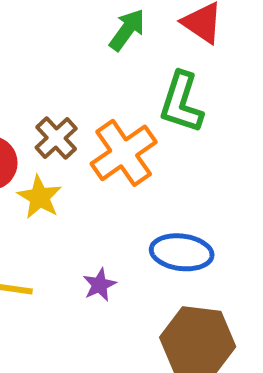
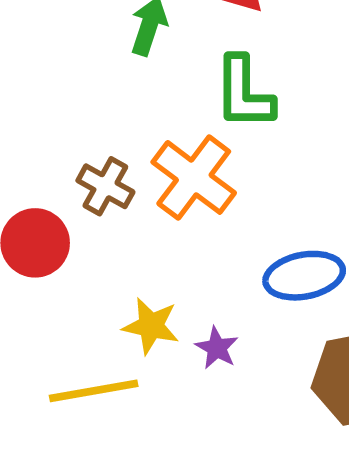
yellow star: (40, 197) -> (151, 326), moved

